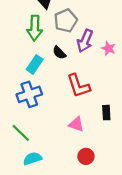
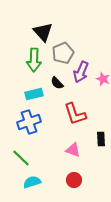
cyan rectangle: (35, 64) -> (34, 94), turned 42
red circle: (86, 156) -> (74, 180), moved

